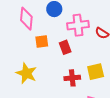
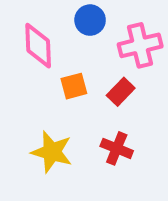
red rectangle: (65, 47) -> (121, 92), turned 72
red cross: (72, 78) -> (117, 148), moved, turned 35

